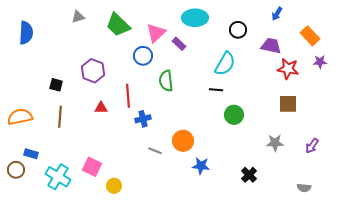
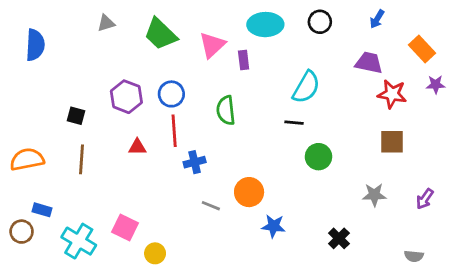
black circle: (238, 30) -> (320, 22), moved
purple rectangle: (179, 44) -> (244, 60), turned 40
blue circle: (143, 56) -> (171, 94), moved

